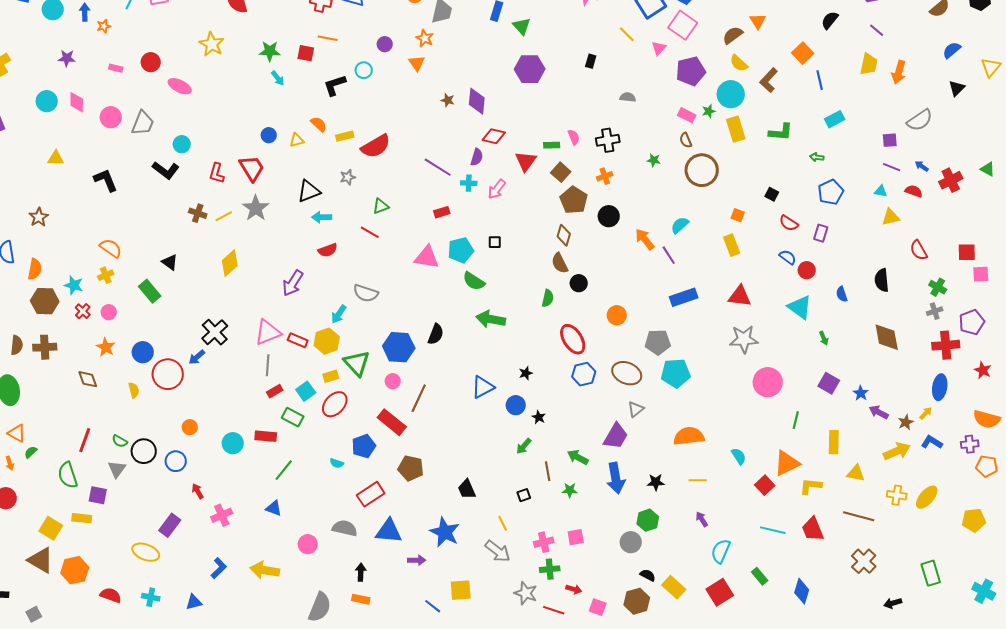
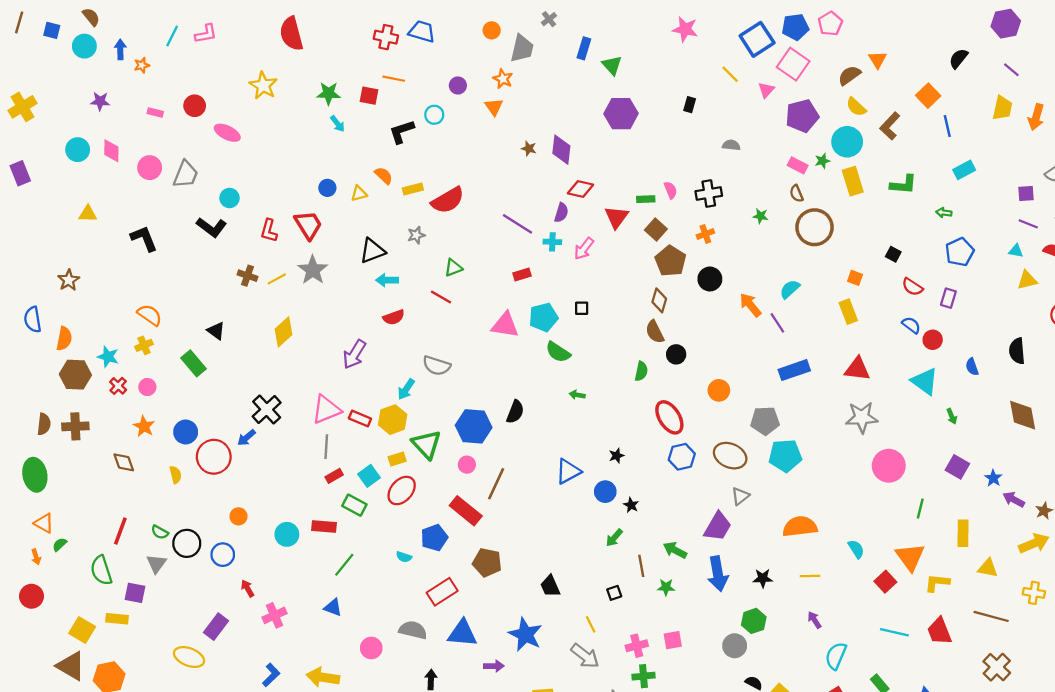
green arrow: (491, 319) -> (577, 395), size x0.5
orange triangle: (787, 463) -> (910, 557), turned -40

